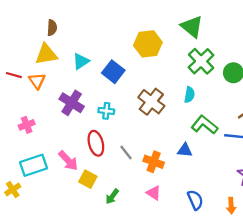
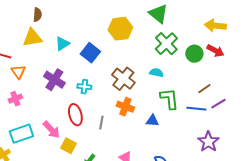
orange triangle: (37, 81) -> (18, 72), moved
cyan semicircle: (189, 95) -> (156, 73), turned -88
green L-shape: (205, 125) -> (169, 99), turned 45
gray line: (126, 153) -> (101, 123), turned 48
orange cross: (154, 162) -> (125, 107), moved

